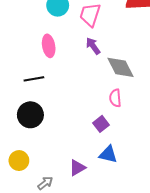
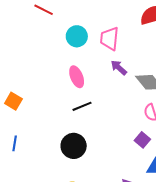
black line: (34, 79) -> (82, 106), moved

